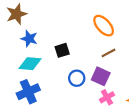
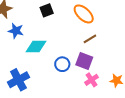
black square: (62, 50) -> (47, 10), moved
cyan diamond: (30, 64) -> (36, 47), moved

